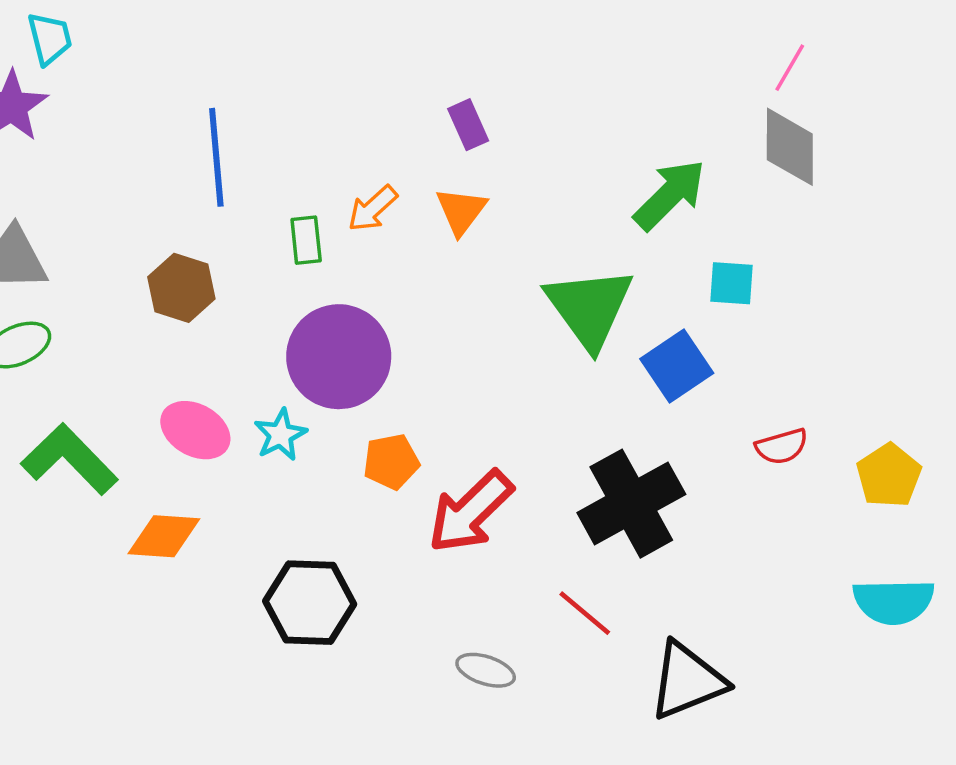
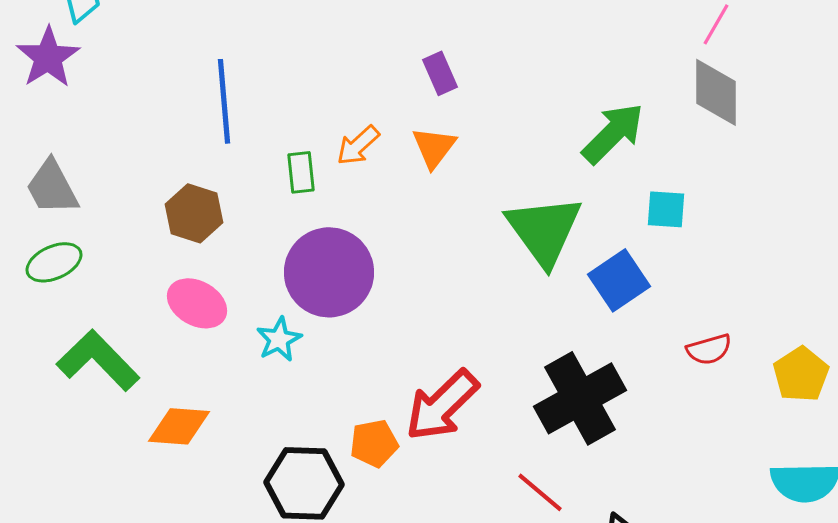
pink ellipse: (195, 430) -> (197, 303), moved
orange pentagon: (391, 462) -> (374, 443), moved

